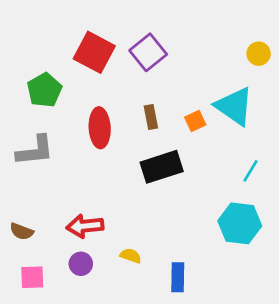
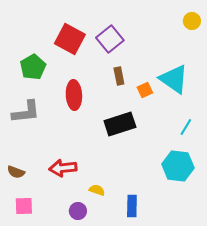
yellow circle: (259, 54) -> (192, 21), moved
brown rectangle: (151, 117) -> (119, 76), moved
purple circle: (81, 264) -> (78, 211), moved

